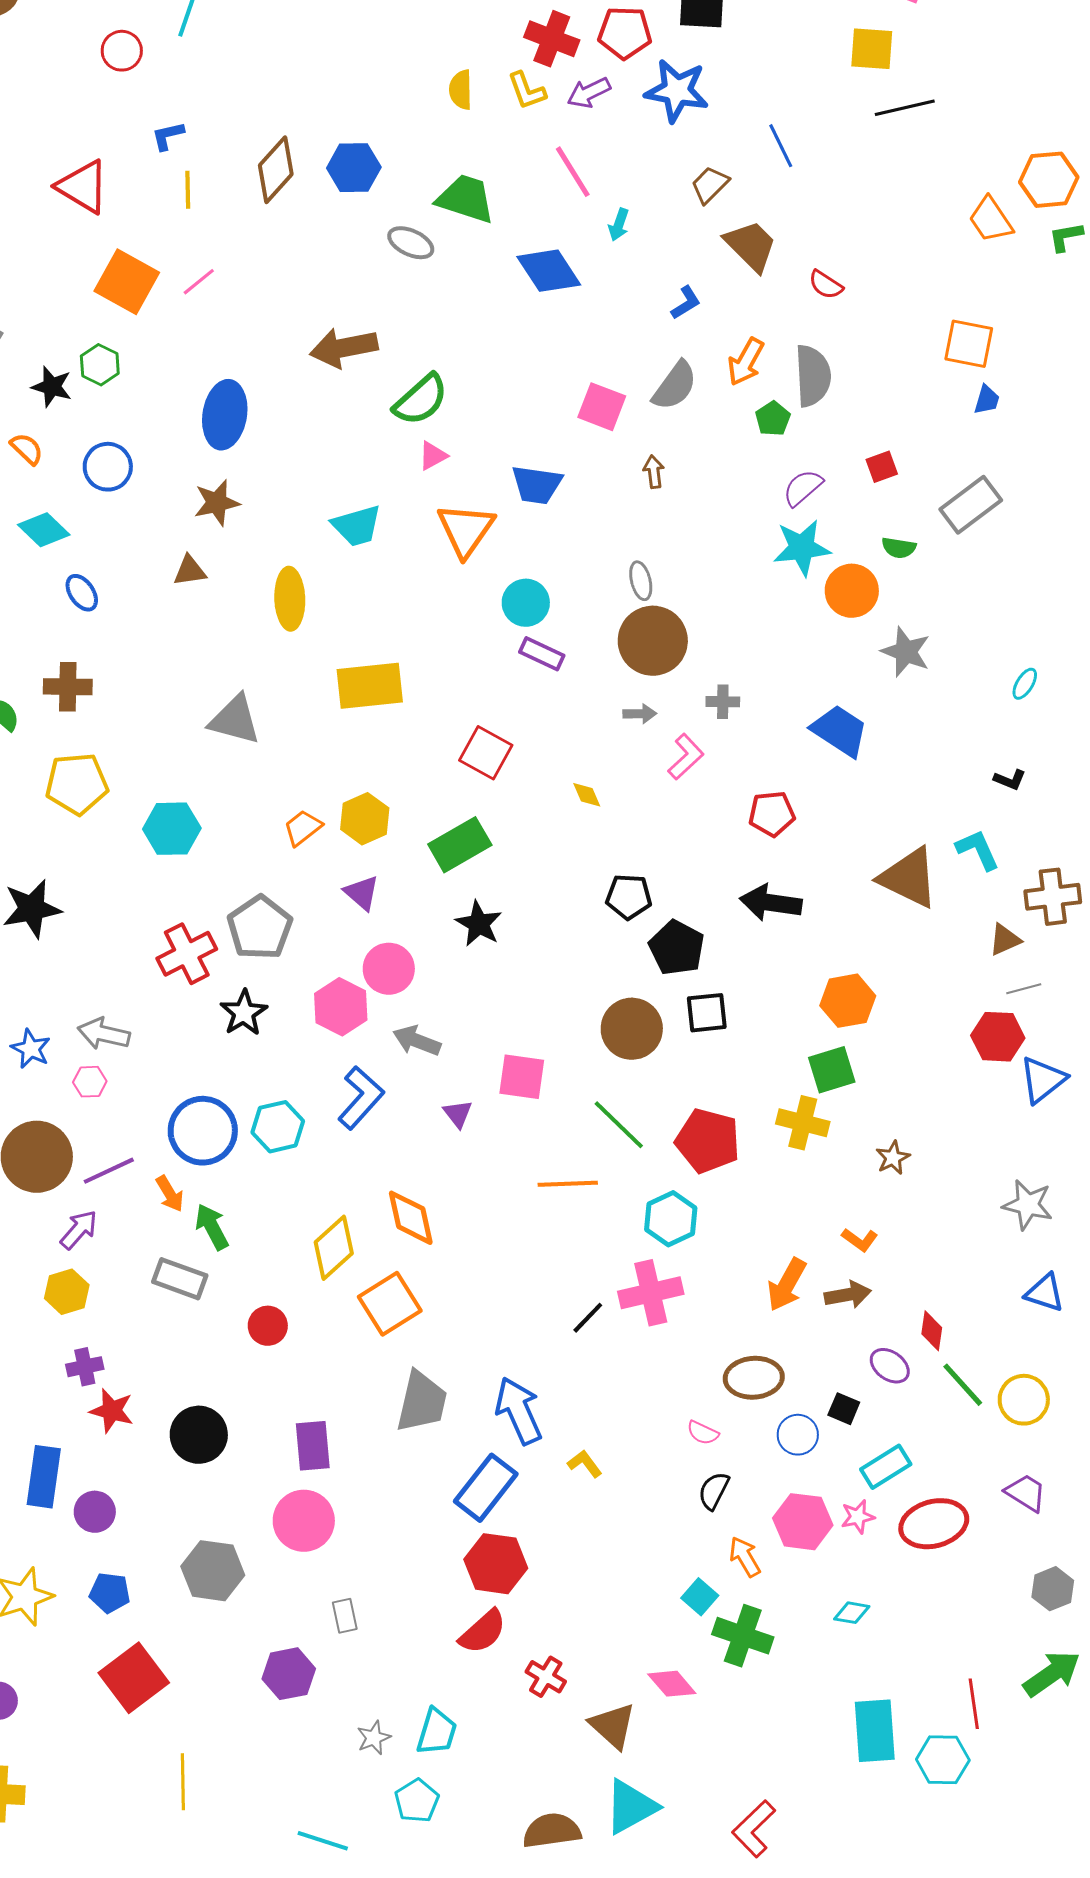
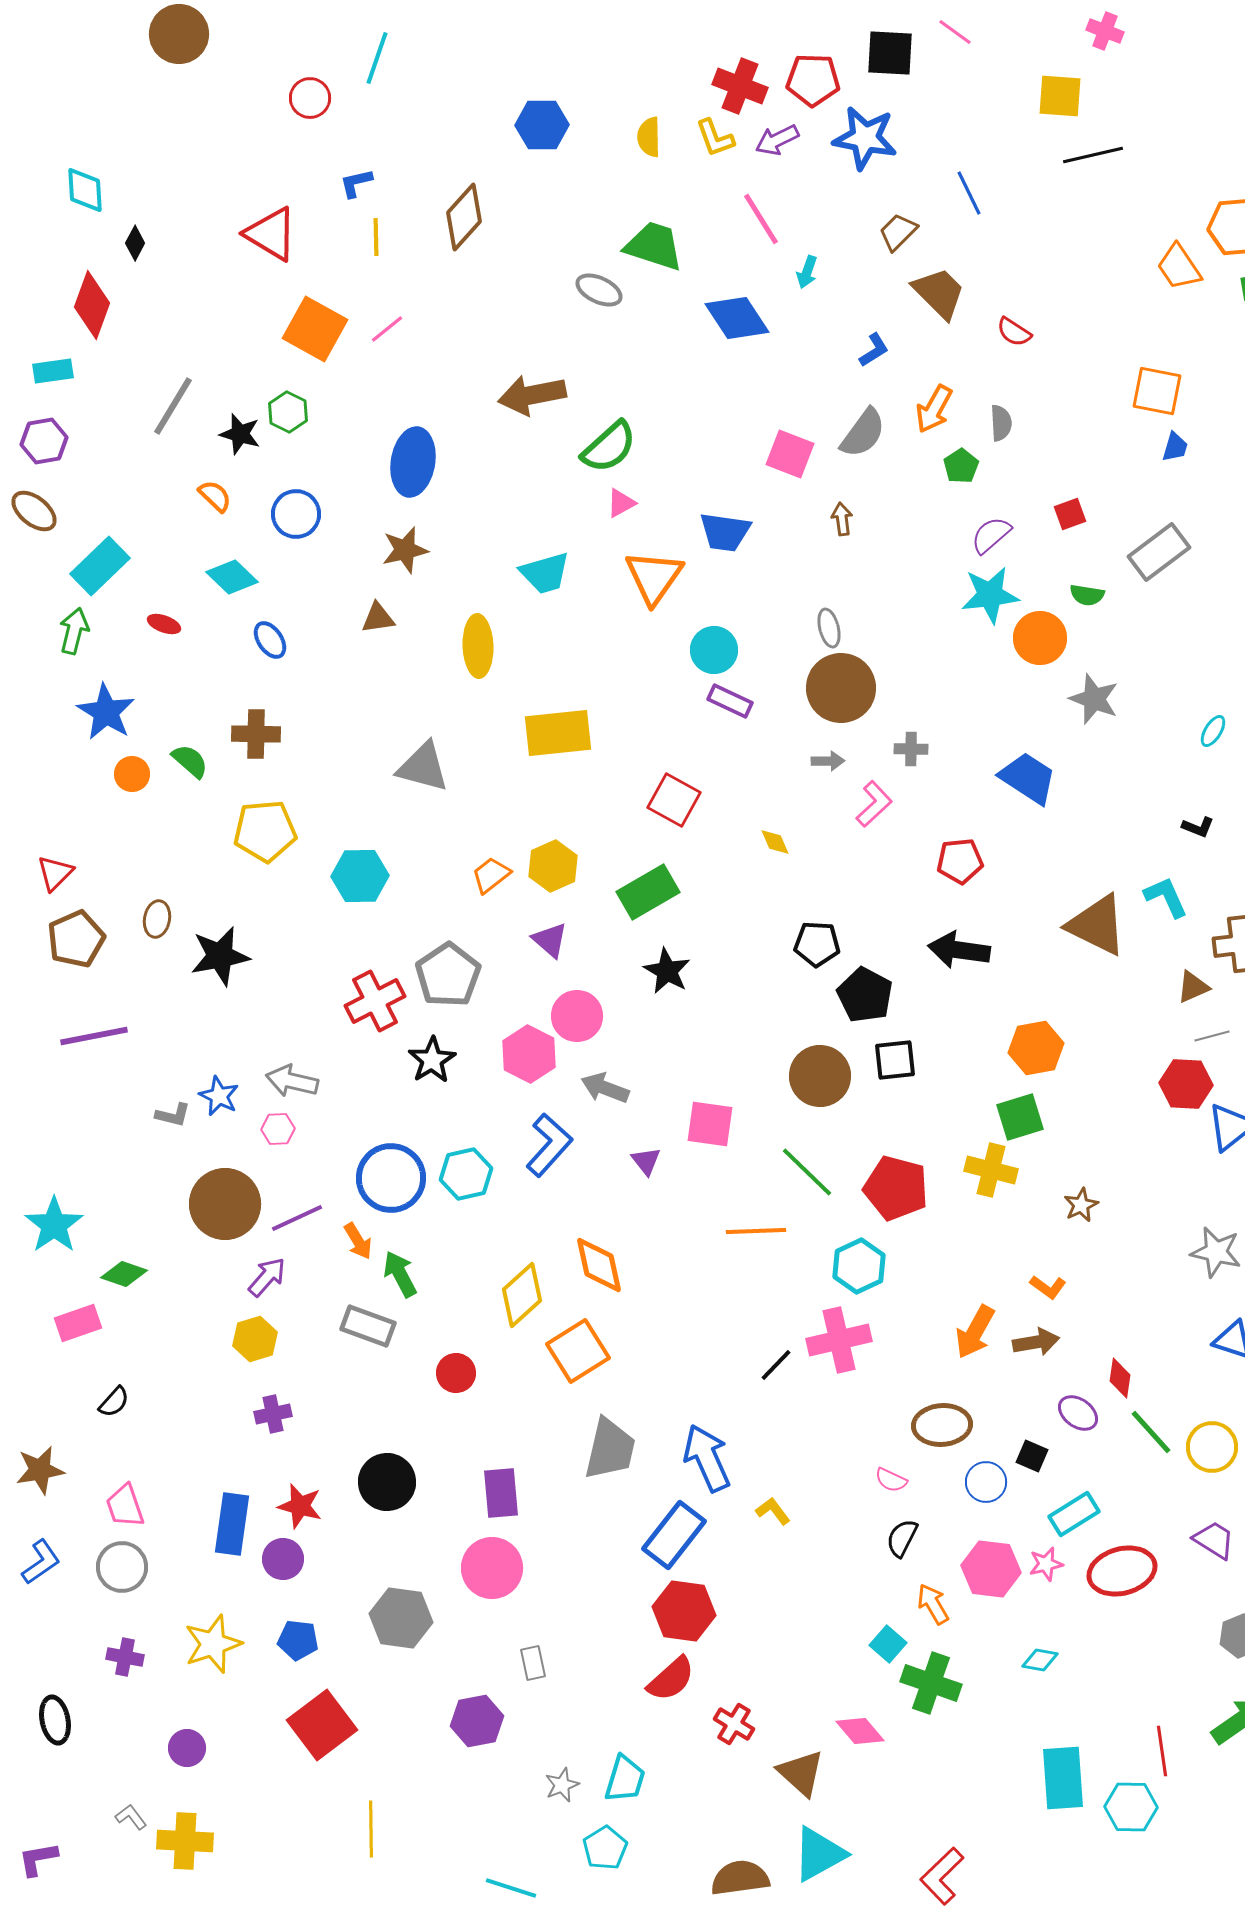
blue hexagon: (354, 168) -> (542, 125), moved
gray semicircle: (813, 376) -> (1001, 423), size x0.6
red star: (112, 1411) -> (300, 1506), moved

